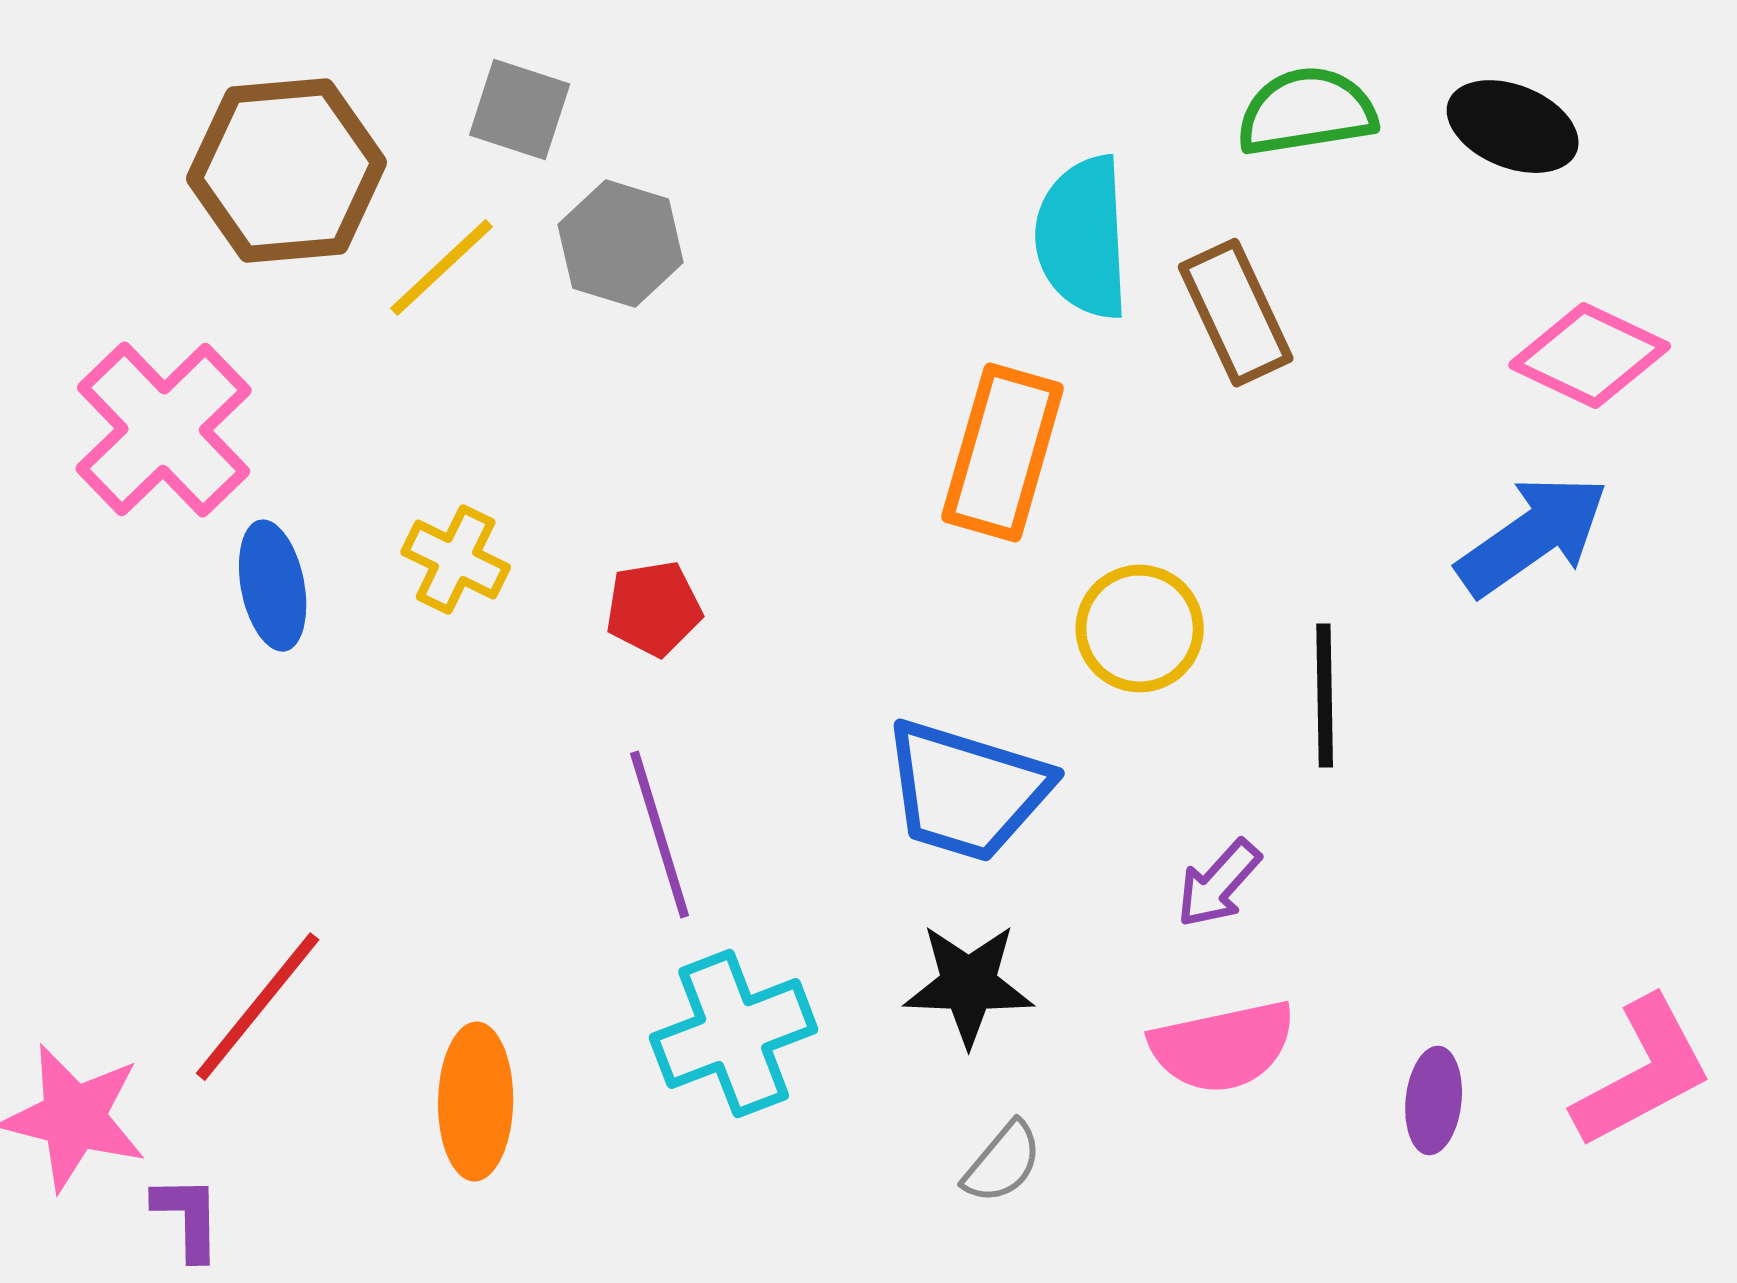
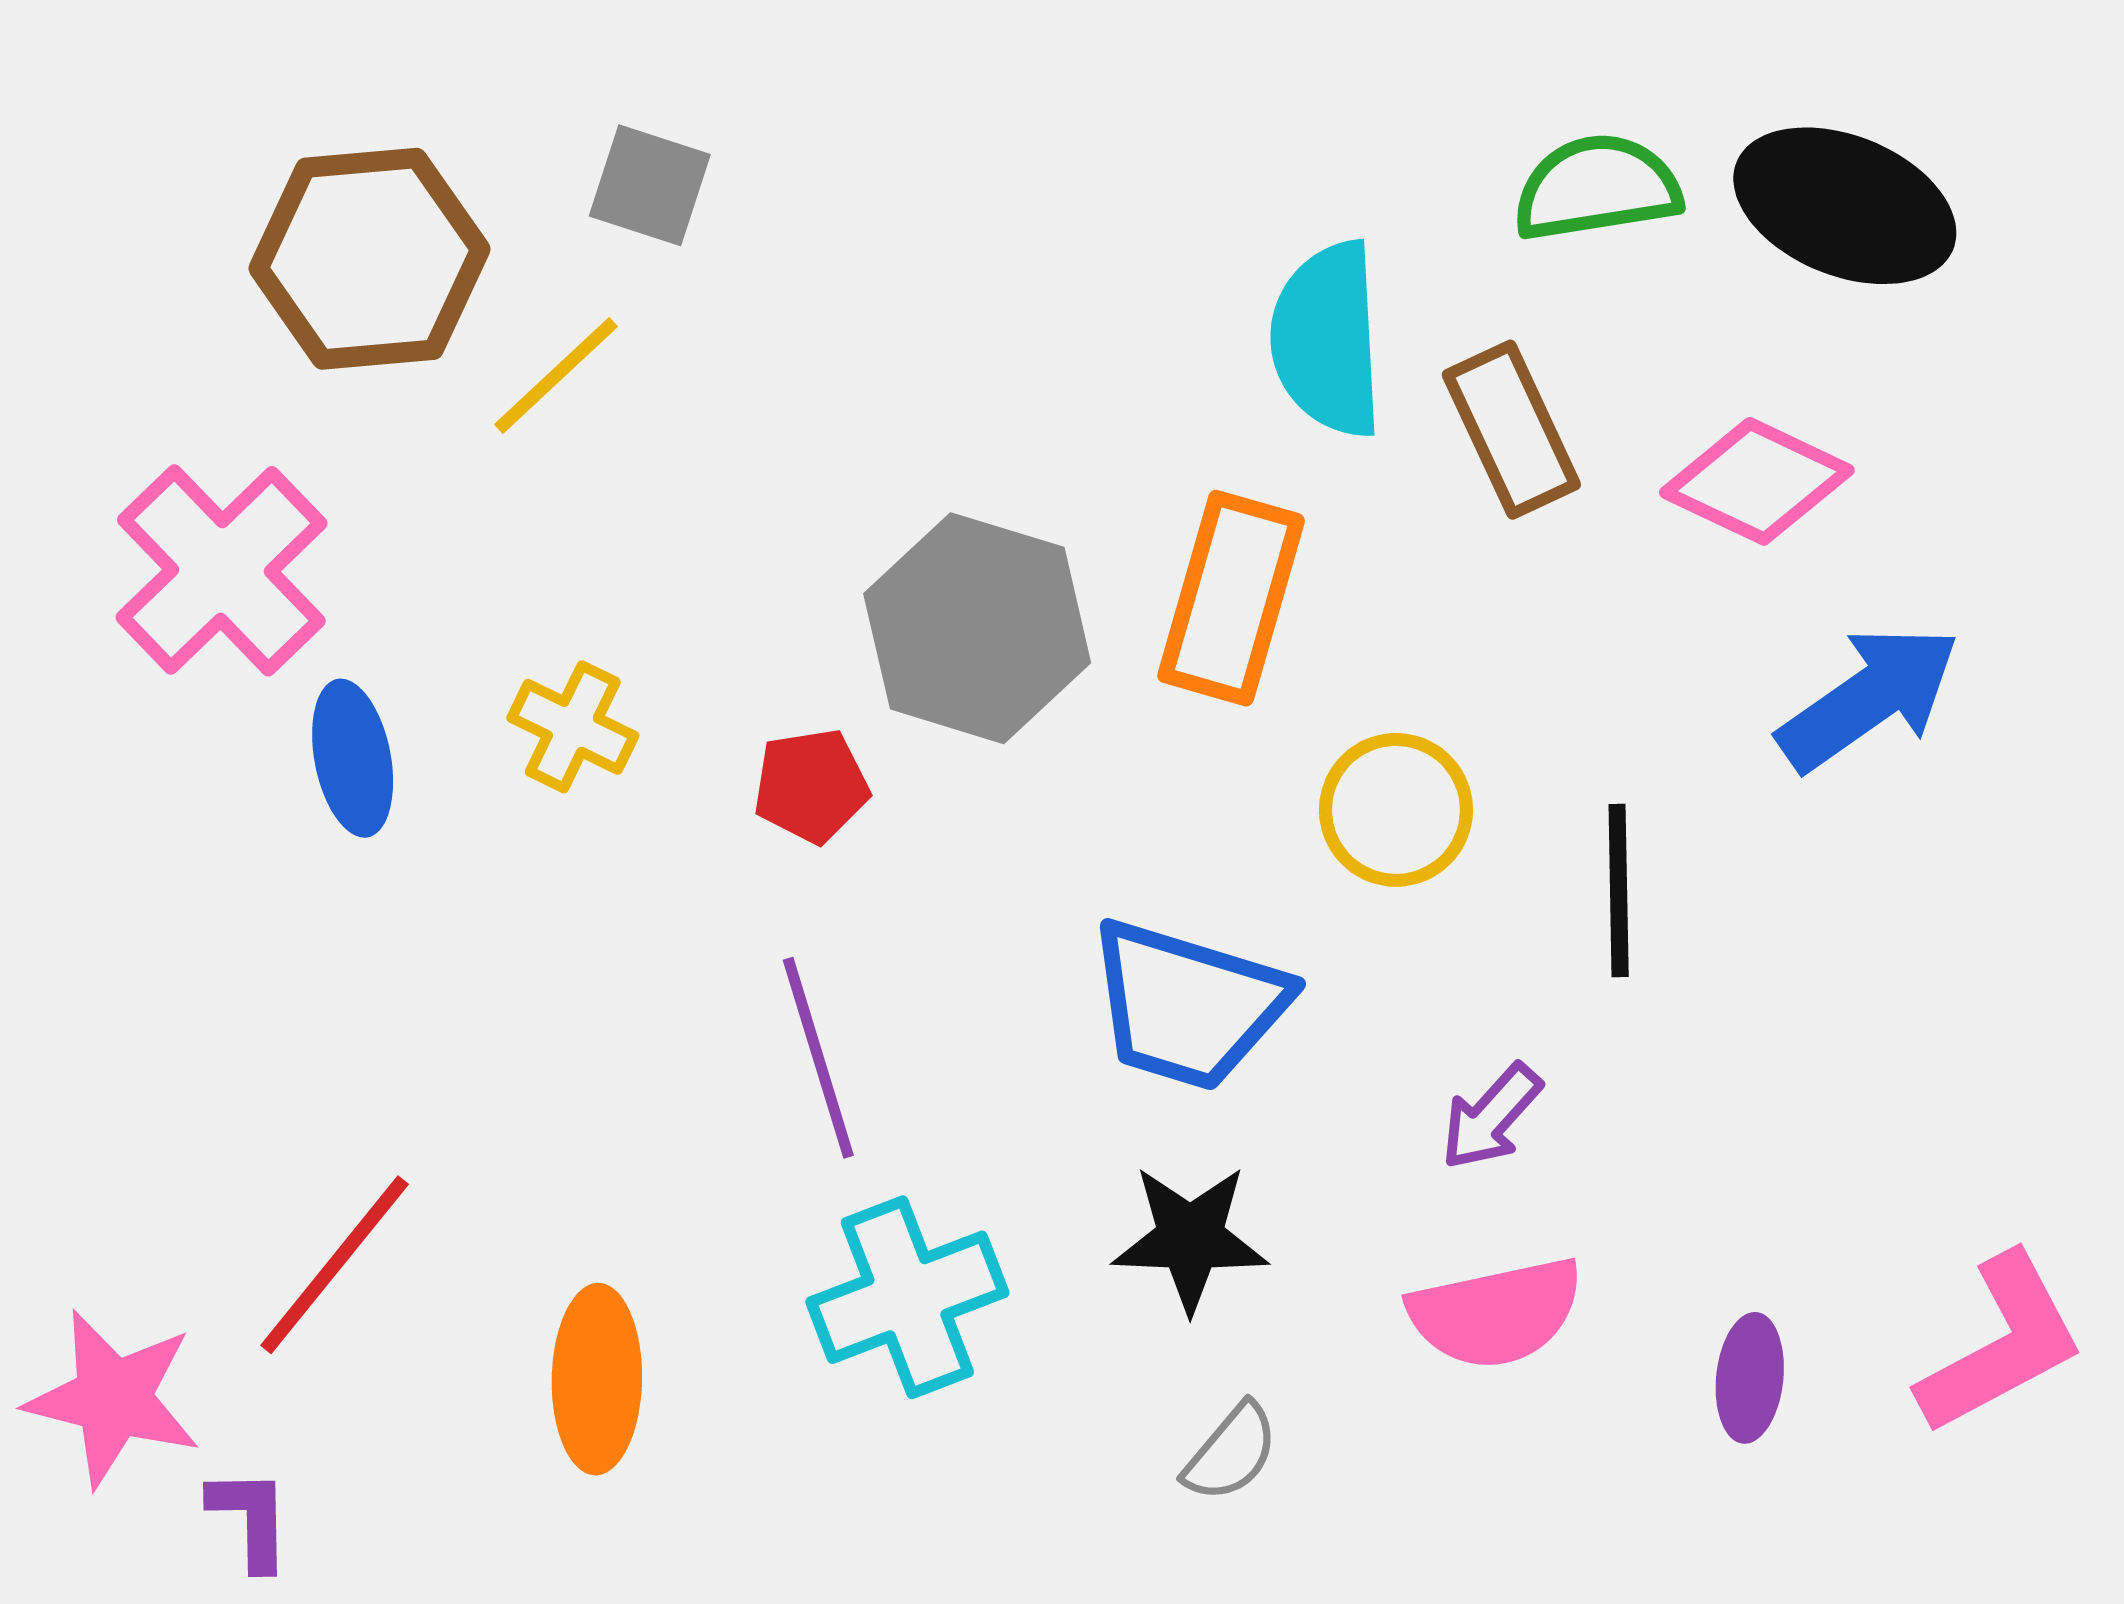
black ellipse: (1513, 127) -> (1845, 206), size x1.4
gray hexagon: (621, 244) -> (977, 628), moved, size x1.5
pink diamond: (1590, 356) -> (1757, 481), moved

